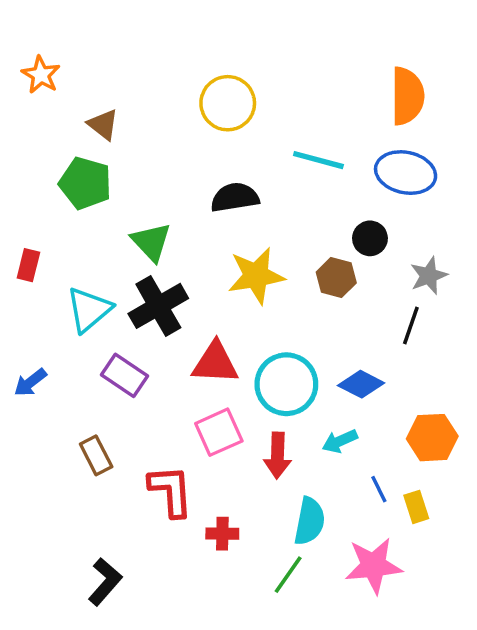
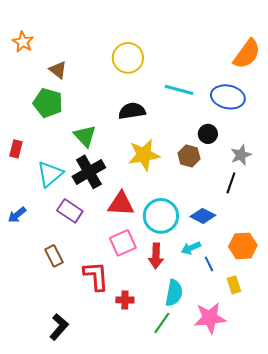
orange semicircle: (407, 96) -> (247, 54), moved, turned 36
blue line: (379, 489) -> (209, 264), moved

